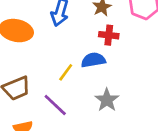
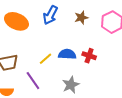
red cross: (109, 35) -> (89, 56), moved

